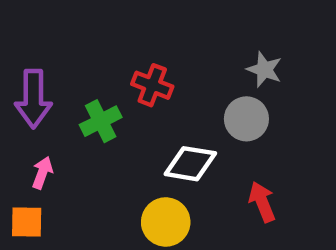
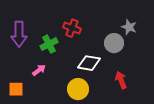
gray star: (264, 70) -> (129, 27), moved
pink arrow: (42, 173) -> (39, 70), moved, turned 32

